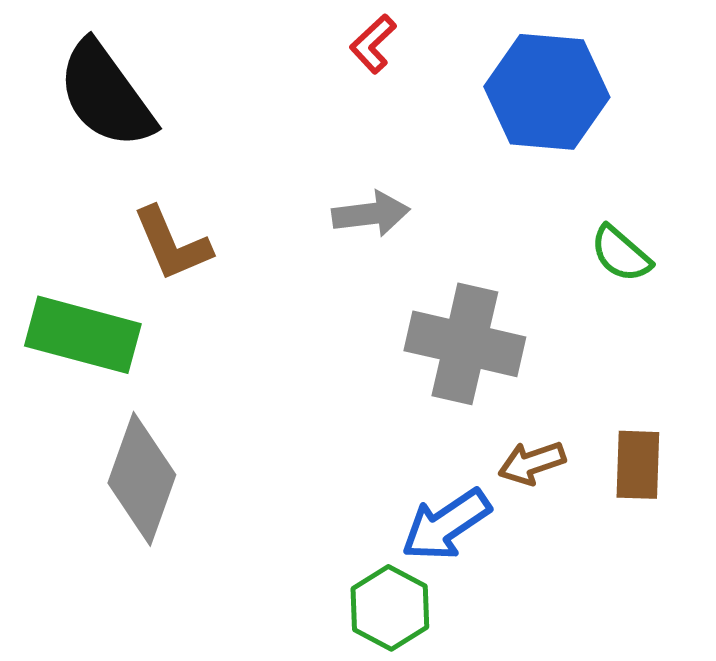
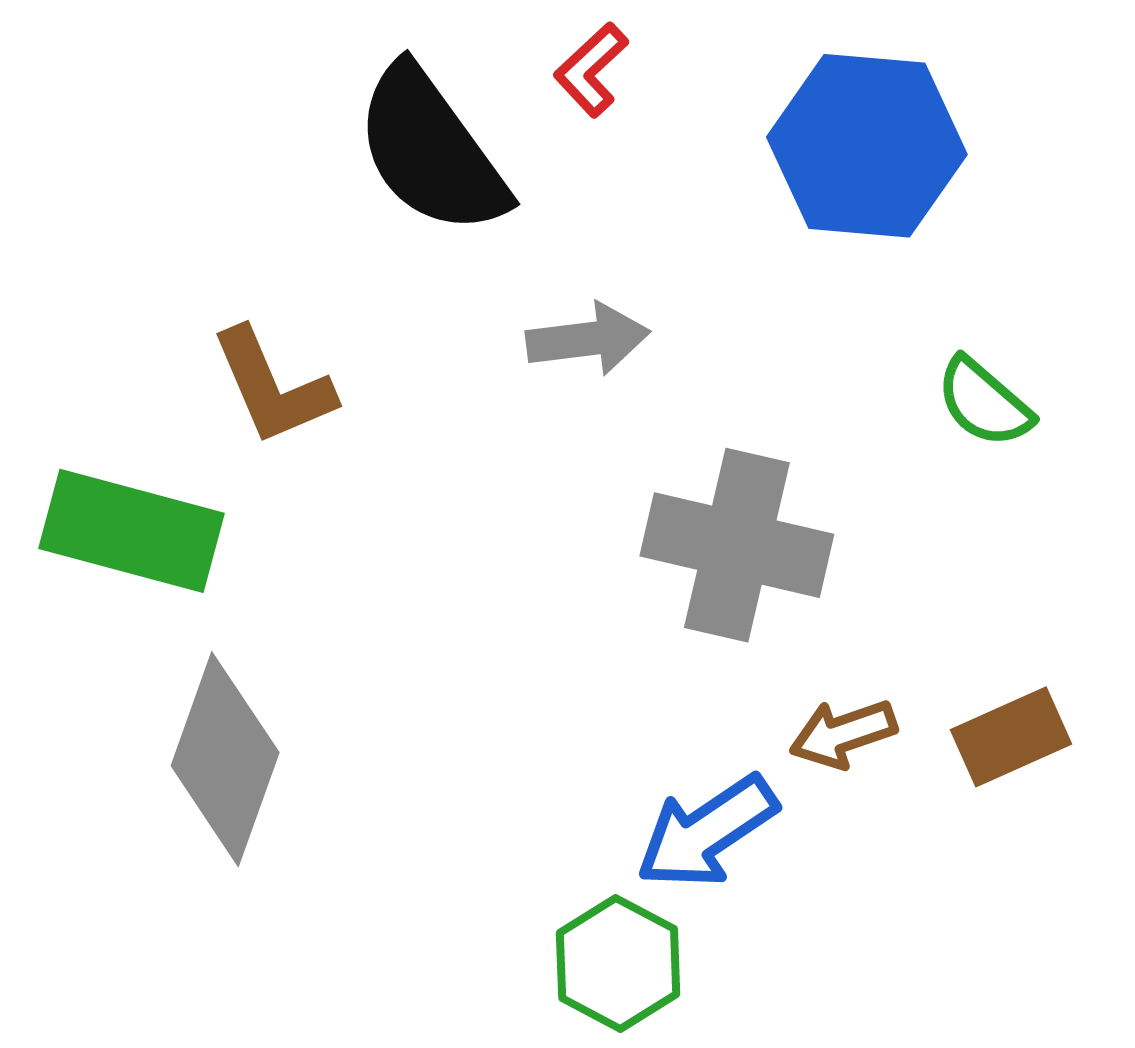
black semicircle: (106, 95) -> (431, 151), moved
brown rectangle: (638, 465) -> (1011, 737), turned 64

